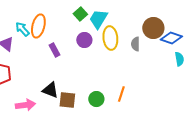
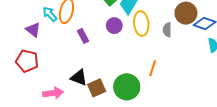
orange line: (121, 94) -> (153, 68), moved
green circle: (96, 99) -> (127, 87), size x1.6
brown square: (67, 100) -> (97, 88), turned -30

